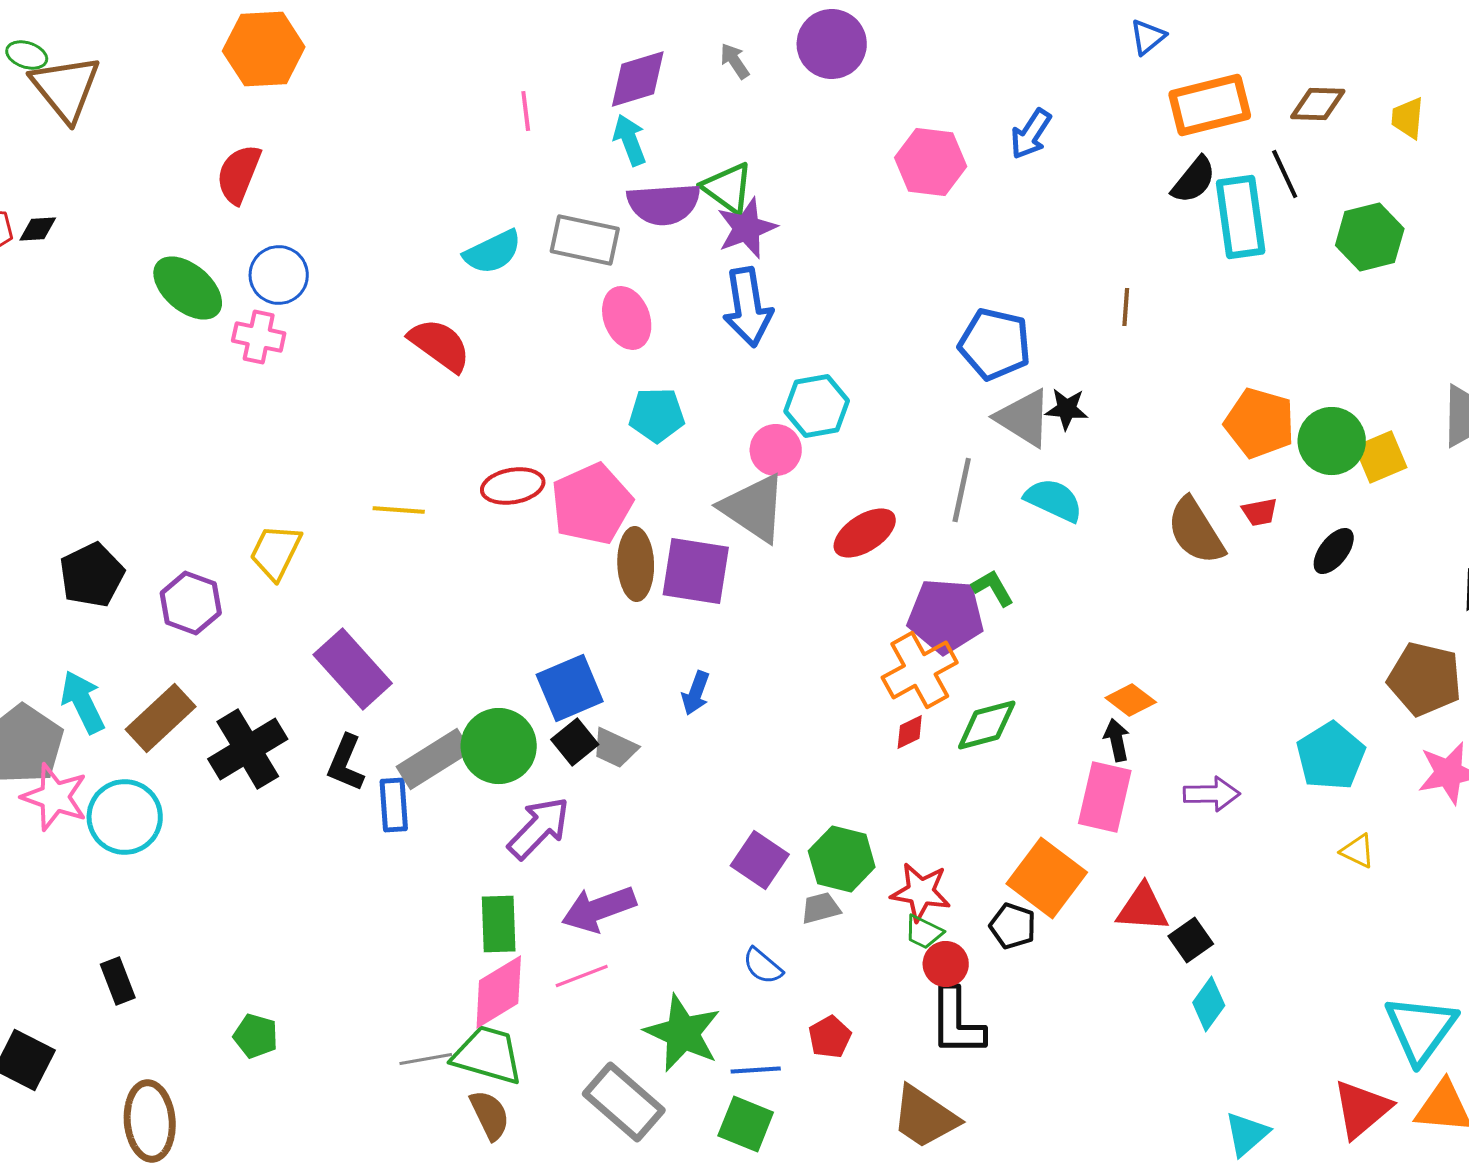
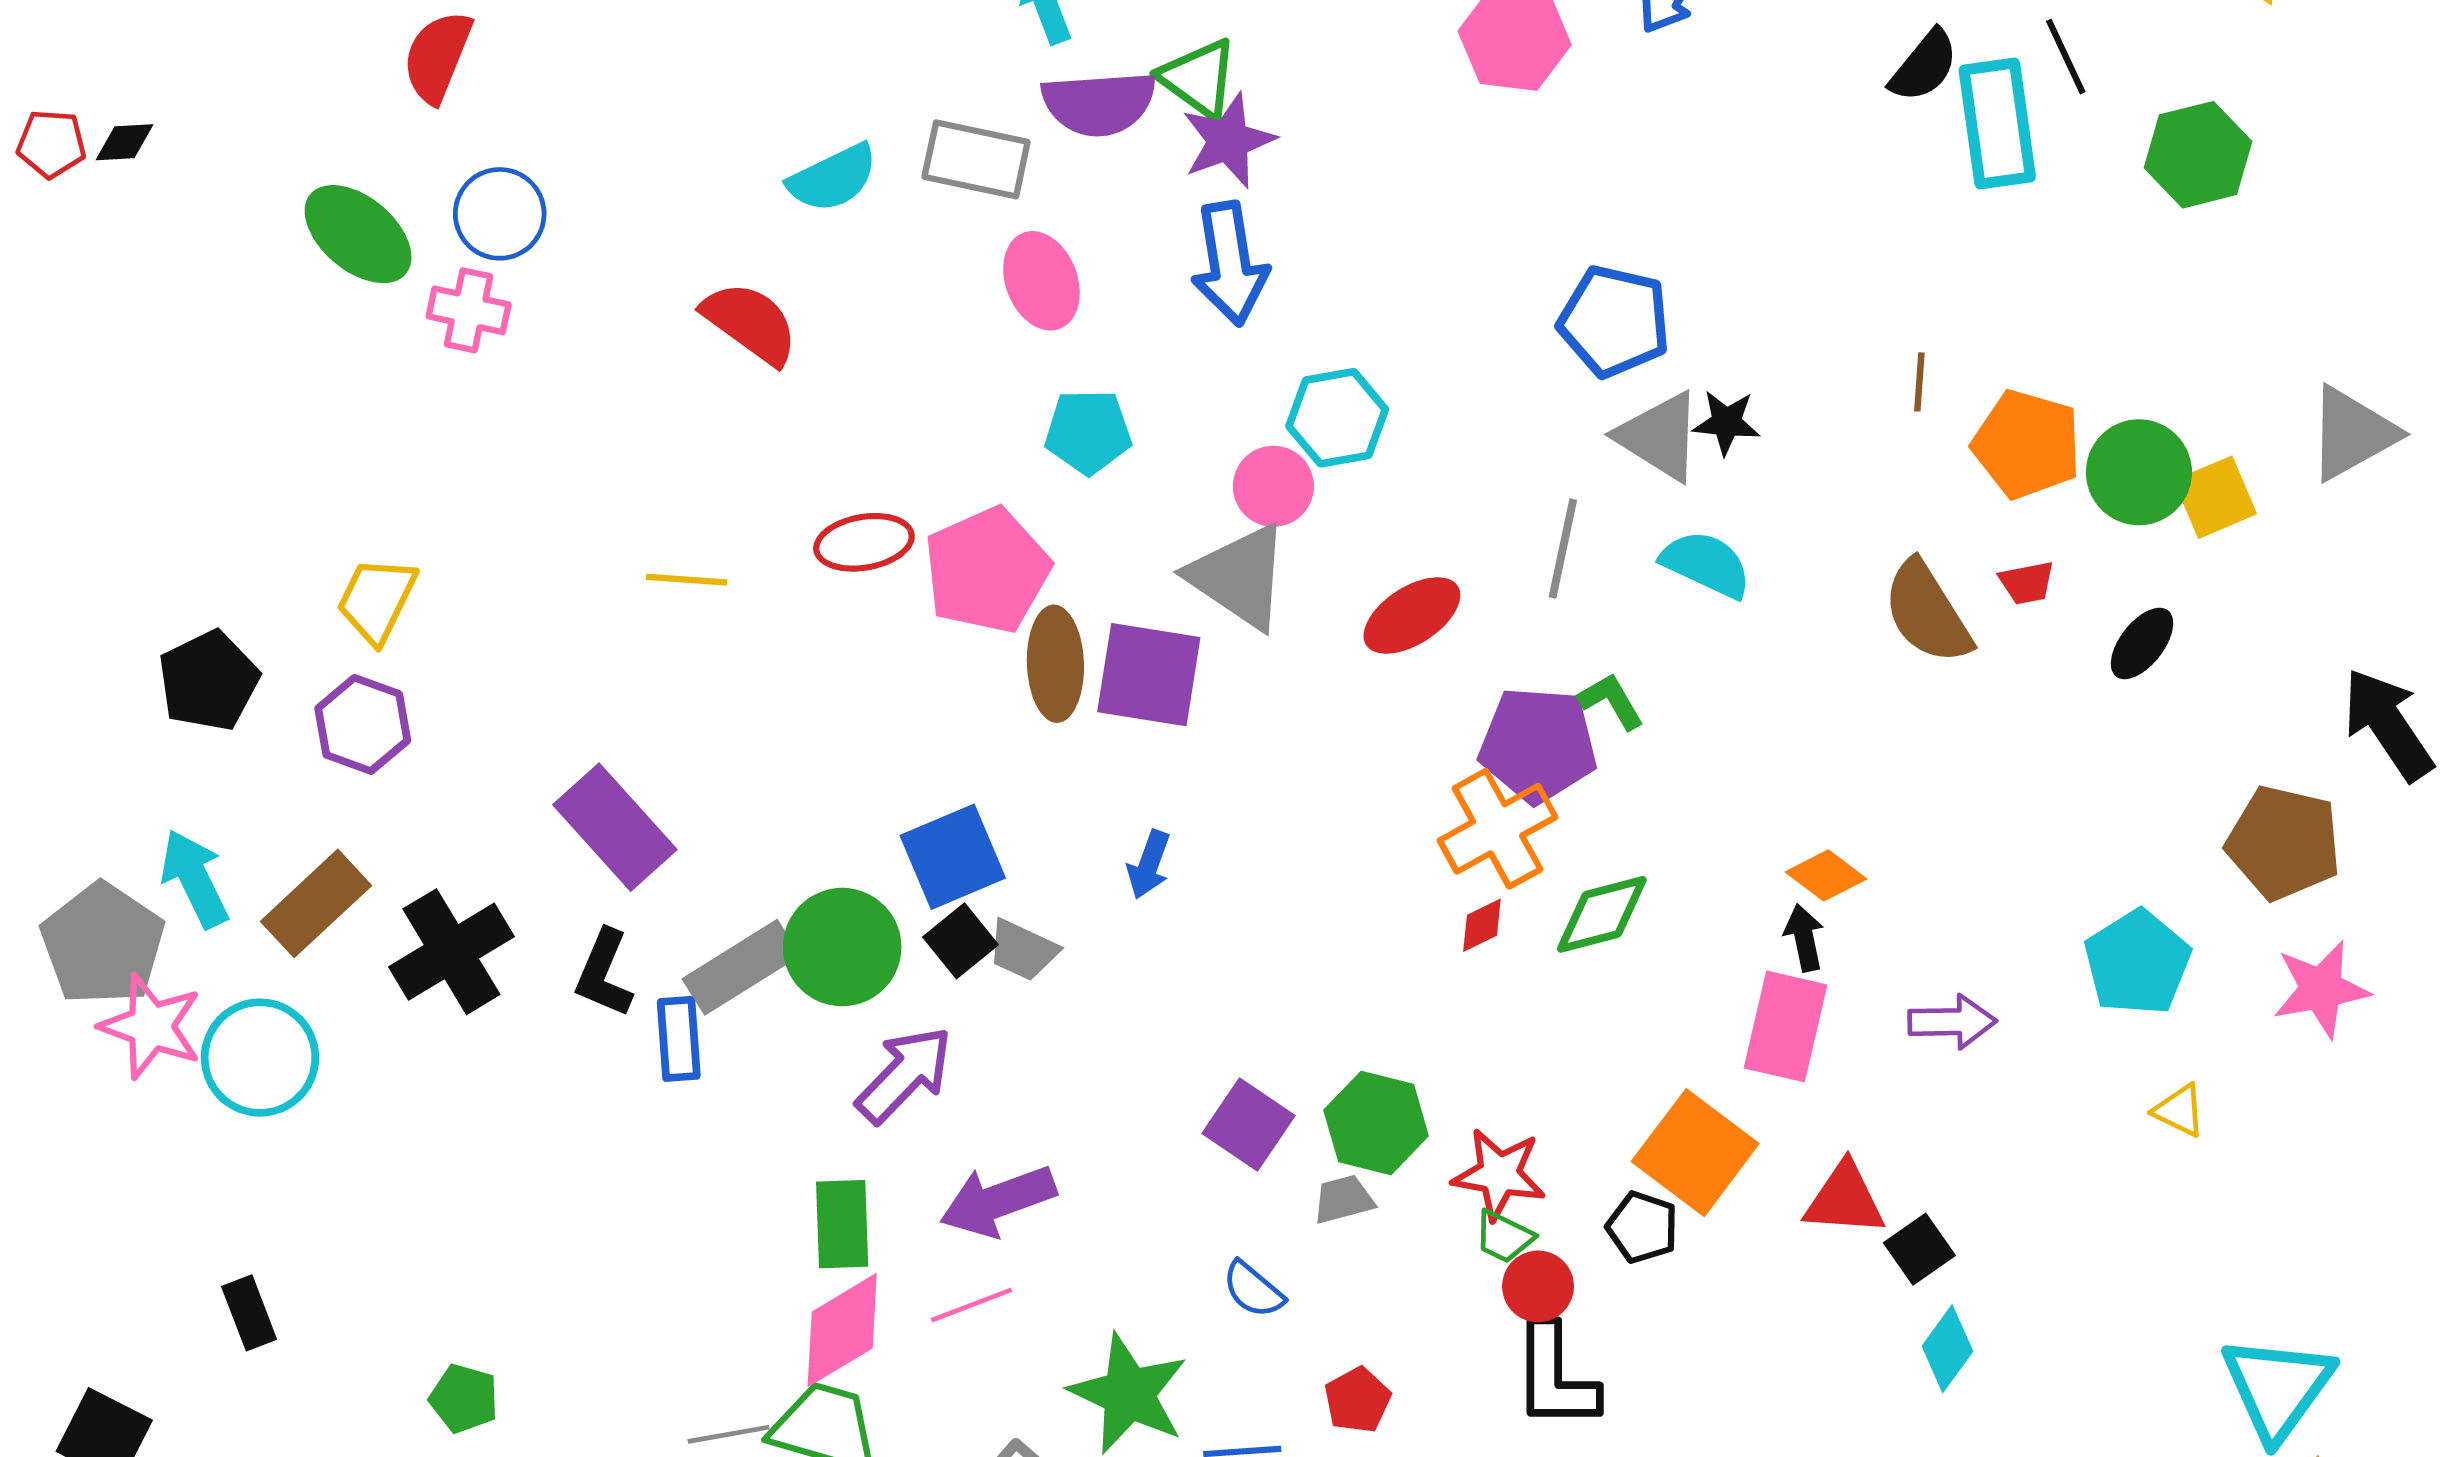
brown line: (1126, 307) -> (1919, 382), moved
yellow trapezoid: (276, 552) -> (377, 600), moved

